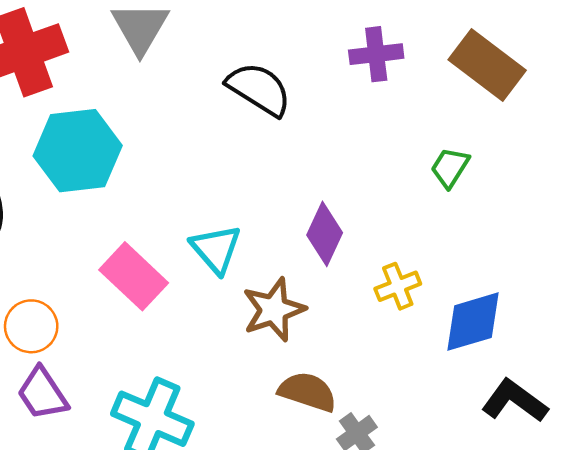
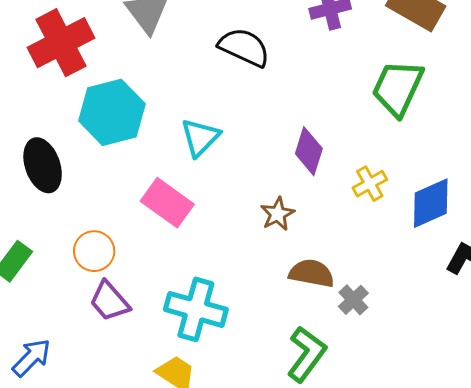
green trapezoid: (450, 168) -> (398, 88), size x1.8
cyan triangle: (216, 249) -> (200, 137), moved, turned 33
brown star: (274, 310) -> (278, 214), size x0.7

